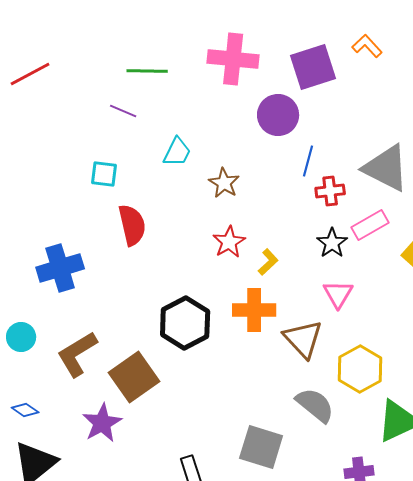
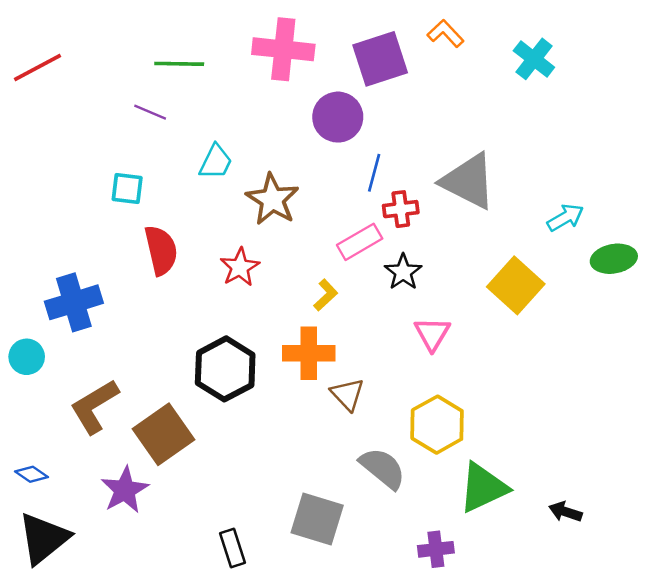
brown star: (224, 183) -> (272, 199), size x1.4
pink rectangle: (370, 225) -> (360, 242), moved
red star: (229, 242) -> (240, 267), moved
pink triangle: (338, 294) -> (432, 334), moved
cyan circle: (21, 337) -> (27, 357), moved
brown triangle: (303, 339) -> (347, 394), moved, size x0.7

